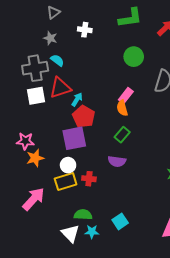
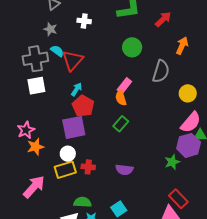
red triangle: (60, 88) -> (73, 60), moved, turned -30
pink star: (25, 141) -> (26, 130), turned -30
purple semicircle: (117, 161) -> (124, 170), moved

